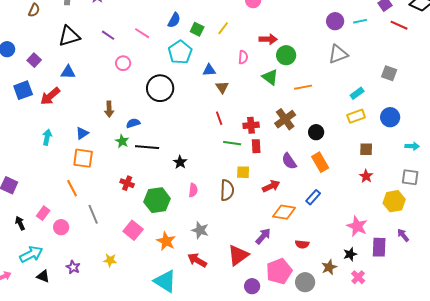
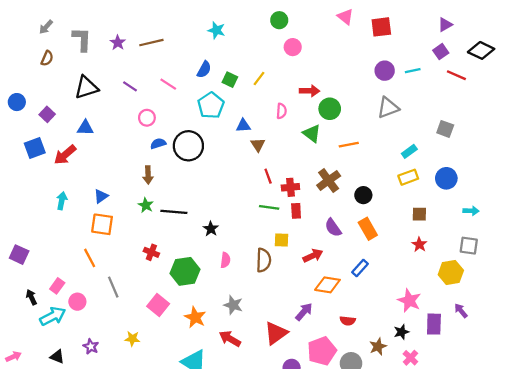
brown arrow: (109, 109) -> (148, 175), moved
red line: (219, 118) -> (268, 176), moved
blue semicircle: (133, 123) -> (158, 144), moved
cyan arrow: (31, 254) -> (53, 316), moved

